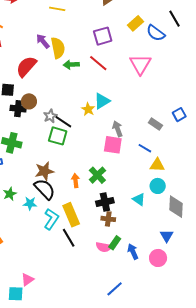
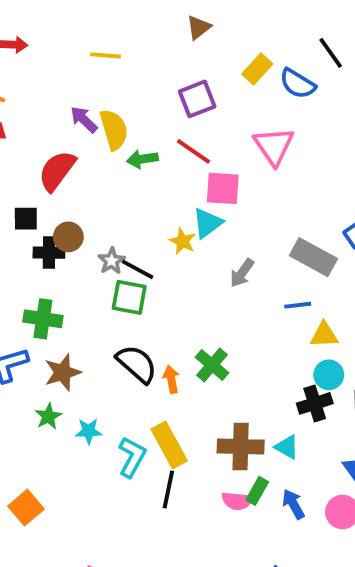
gray rectangle: (155, 124) -> (313, 257), size x1.6
gray arrow: (118, 129) -> (242, 273), turned -119
pink square: (113, 145) -> (223, 188), moved
blue line: (145, 148) -> (298, 305), turned -32
brown star: (44, 171) -> (63, 372), moved
black semicircle: (45, 189) -> (137, 364), moved
cyan triangle: (139, 199) -> (287, 447), moved
black cross: (105, 202) -> (315, 403), moved
brown cross: (108, 219) -> (241, 447), size x1.6
black line: (69, 238) -> (168, 489), turned 48

